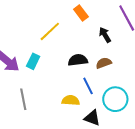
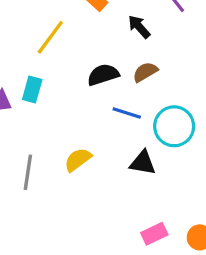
blue line: (88, 86) -> (127, 113), turned -36
gray line: (23, 99) -> (28, 172), moved, turned 30
yellow semicircle: (71, 100) -> (78, 160), moved, turned -30

